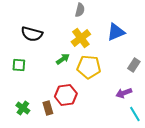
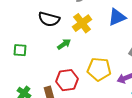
black semicircle: (32, 34) -> (49, 19), moved
yellow pentagon: (89, 67) -> (99, 69), moved

